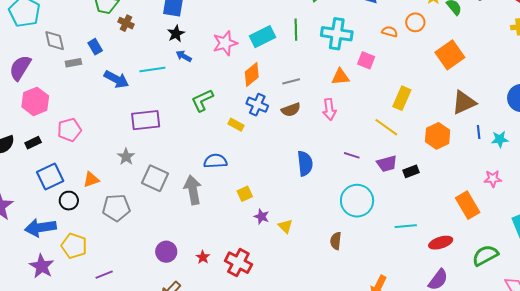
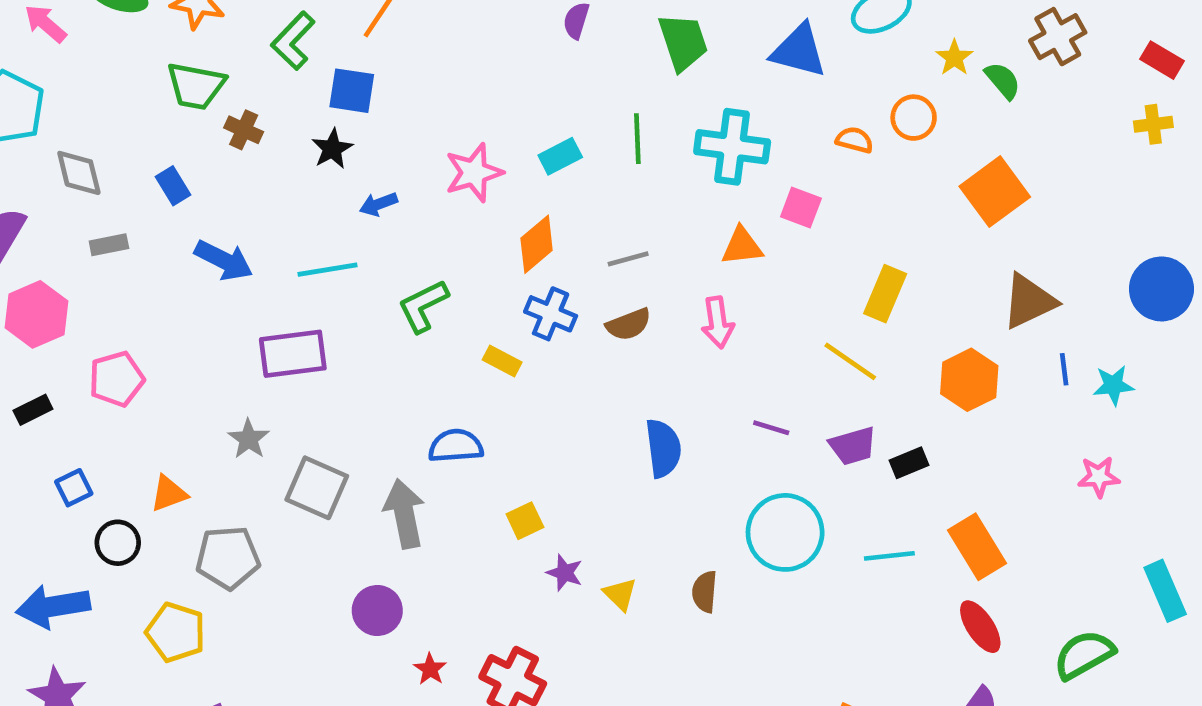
black star: (176, 34) -> (332, 149), moved
cyan rectangle: (262, 37) -> (560, 156), size x0.7
blue arrow: (184, 56) -> (378, 204), turned -49
gray rectangle: (73, 63) -> (109, 245), moved
cyan line: (152, 70) -> (328, 270), moved
blue square: (50, 176) -> (74, 488), size x0.6
orange rectangle: (468, 205) -> (977, 547), moved
cyan line: (406, 226) -> (889, 556), moved
brown semicircle: (336, 241) -> (705, 592), moved
red ellipse: (441, 243) -> (980, 627), turned 75
yellow pentagon: (74, 246) -> (176, 632), moved
purple circle: (166, 252) -> (377, 610), moved

